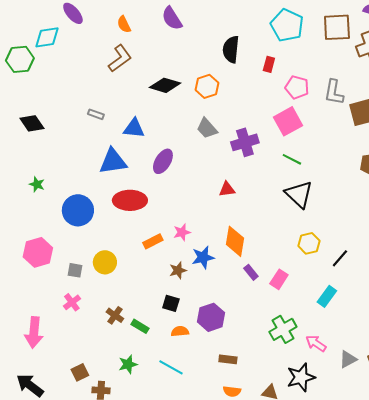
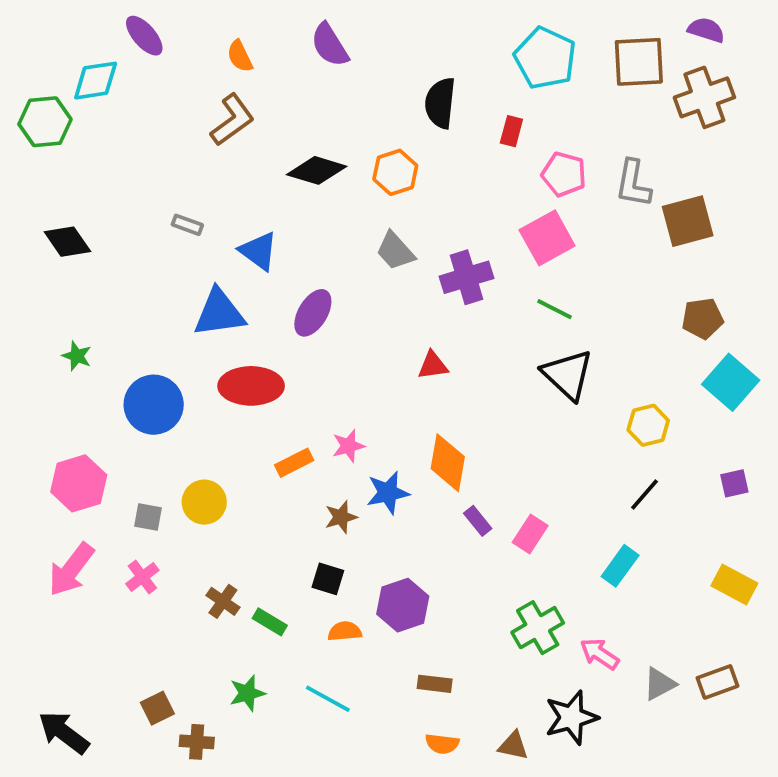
blue triangle: (134, 128) -> (259, 251), turned 30
yellow hexagon: (309, 243) -> (648, 425), moved
pink arrow: (34, 332) -> (71, 570), moved, turned 32

